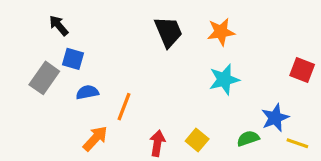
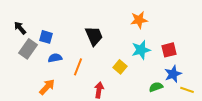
black arrow: (59, 25) -> (20, 28), moved
black trapezoid: (168, 32) -> (94, 36), moved
red square: (302, 70) -> (169, 50), moved, turned -35
orange arrow: (95, 138) -> (47, 87), moved
yellow square: (197, 140) -> (120, 67), moved

